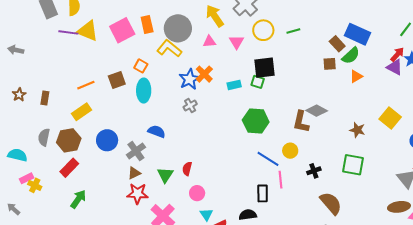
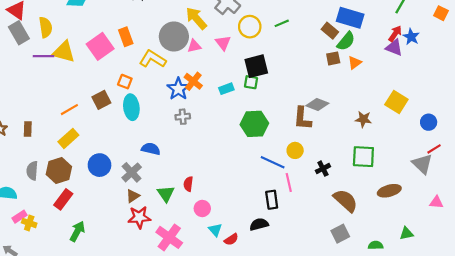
gray circle: (178, 28) -> (174, 37), moved
brown square: (330, 64) -> (333, 58), moved
gray cross: (190, 106) -> (183, 117), turned 32
brown ellipse: (399, 207) -> (389, 191), moved

